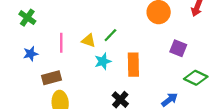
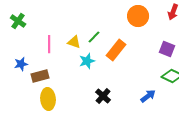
purple square: (178, 48) -> (167, 49), moved
blue star: (31, 54) -> (21, 64), moved
orange rectangle: (133, 65) -> (116, 50), moved, turned 40

